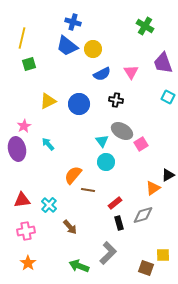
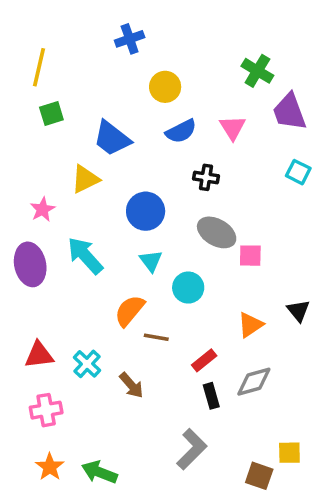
blue cross: (73, 22) -> (130, 39), turned -35
green cross: (145, 26) -> (257, 71), moved
blue trapezoid: (67, 46) -> (112, 138), moved
blue circle: (79, 104) -> (146, 211), moved
pink star: (24, 126) -> (43, 209), moved
cyan triangle: (102, 141) -> (151, 261), moved
cyan arrow: (48, 144) -> (85, 256), size x1.6
pink square: (141, 144) -> (250, 256), turned 32
black triangle: (168, 175) -> (298, 311), turned -40
orange triangle: (153, 188) -> (250, 325), moved
brown arrow: (70, 227) -> (131, 385), moved
green arrow: (79, 266) -> (99, 472), moved

